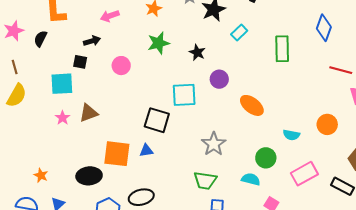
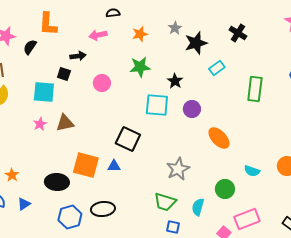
cyan square: (184, 95) -> (157, 105), moved
pink rectangle: (304, 174) -> (247, 219), moved
cyan semicircle: (251, 179) -> (198, 207), moved, turned -96

